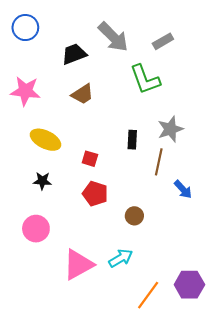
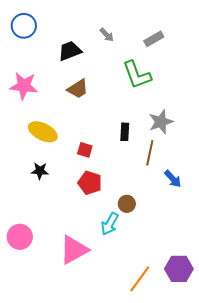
gray arrow: (113, 37) -> (107, 35), size x0.5
pink circle: (36, 229) -> (20, 237), moved
cyan arrow: (121, 258) -> (110, 224), moved, turned 150

